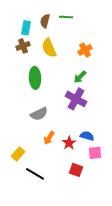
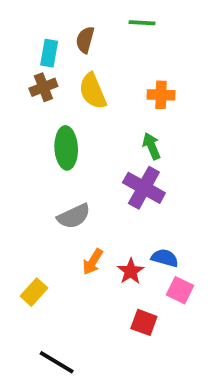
green line: (66, 17) -> (142, 23), moved
orange cross: (85, 50) -> (161, 95), turned 32
green arrow: (80, 77) -> (152, 146), turned 112
pink square: (95, 153) -> (180, 290), turned 32
black line: (35, 174) -> (57, 362), moved

